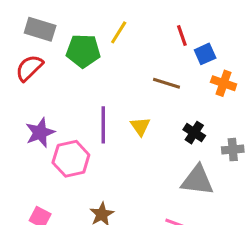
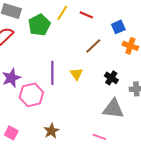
red line: (182, 35) -> (86, 15), moved, turned -48
green pentagon: (83, 51) -> (39, 25), turned -30
brown line: (166, 83) -> (93, 46), turned -60

